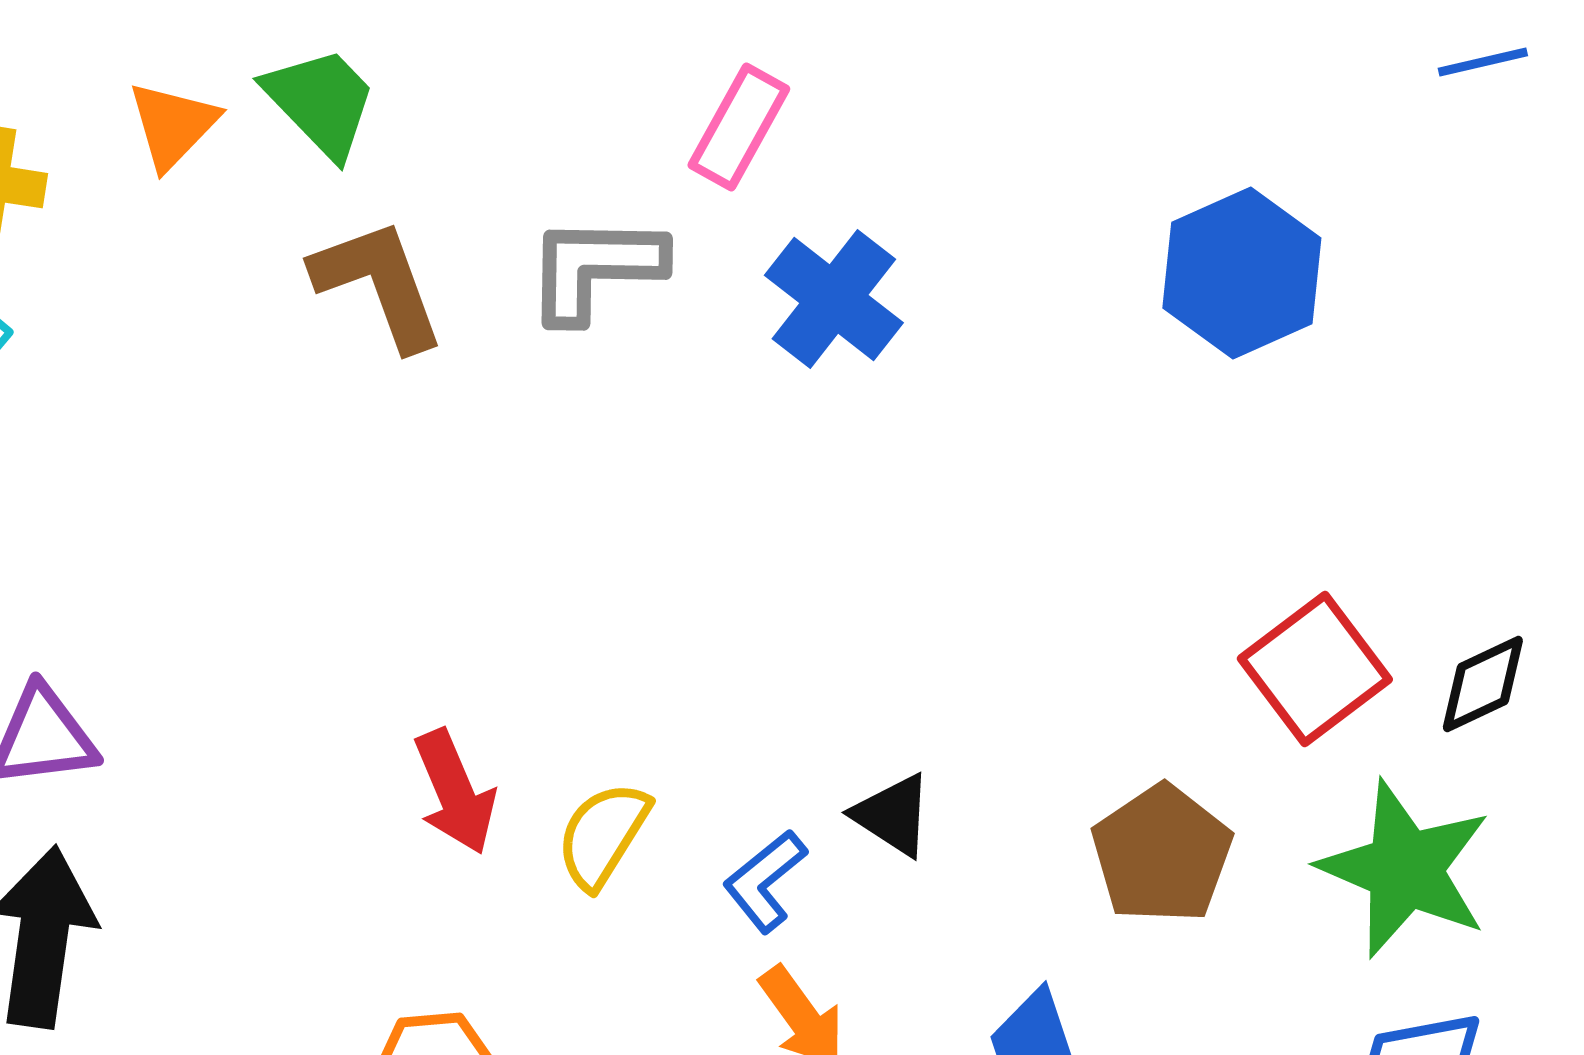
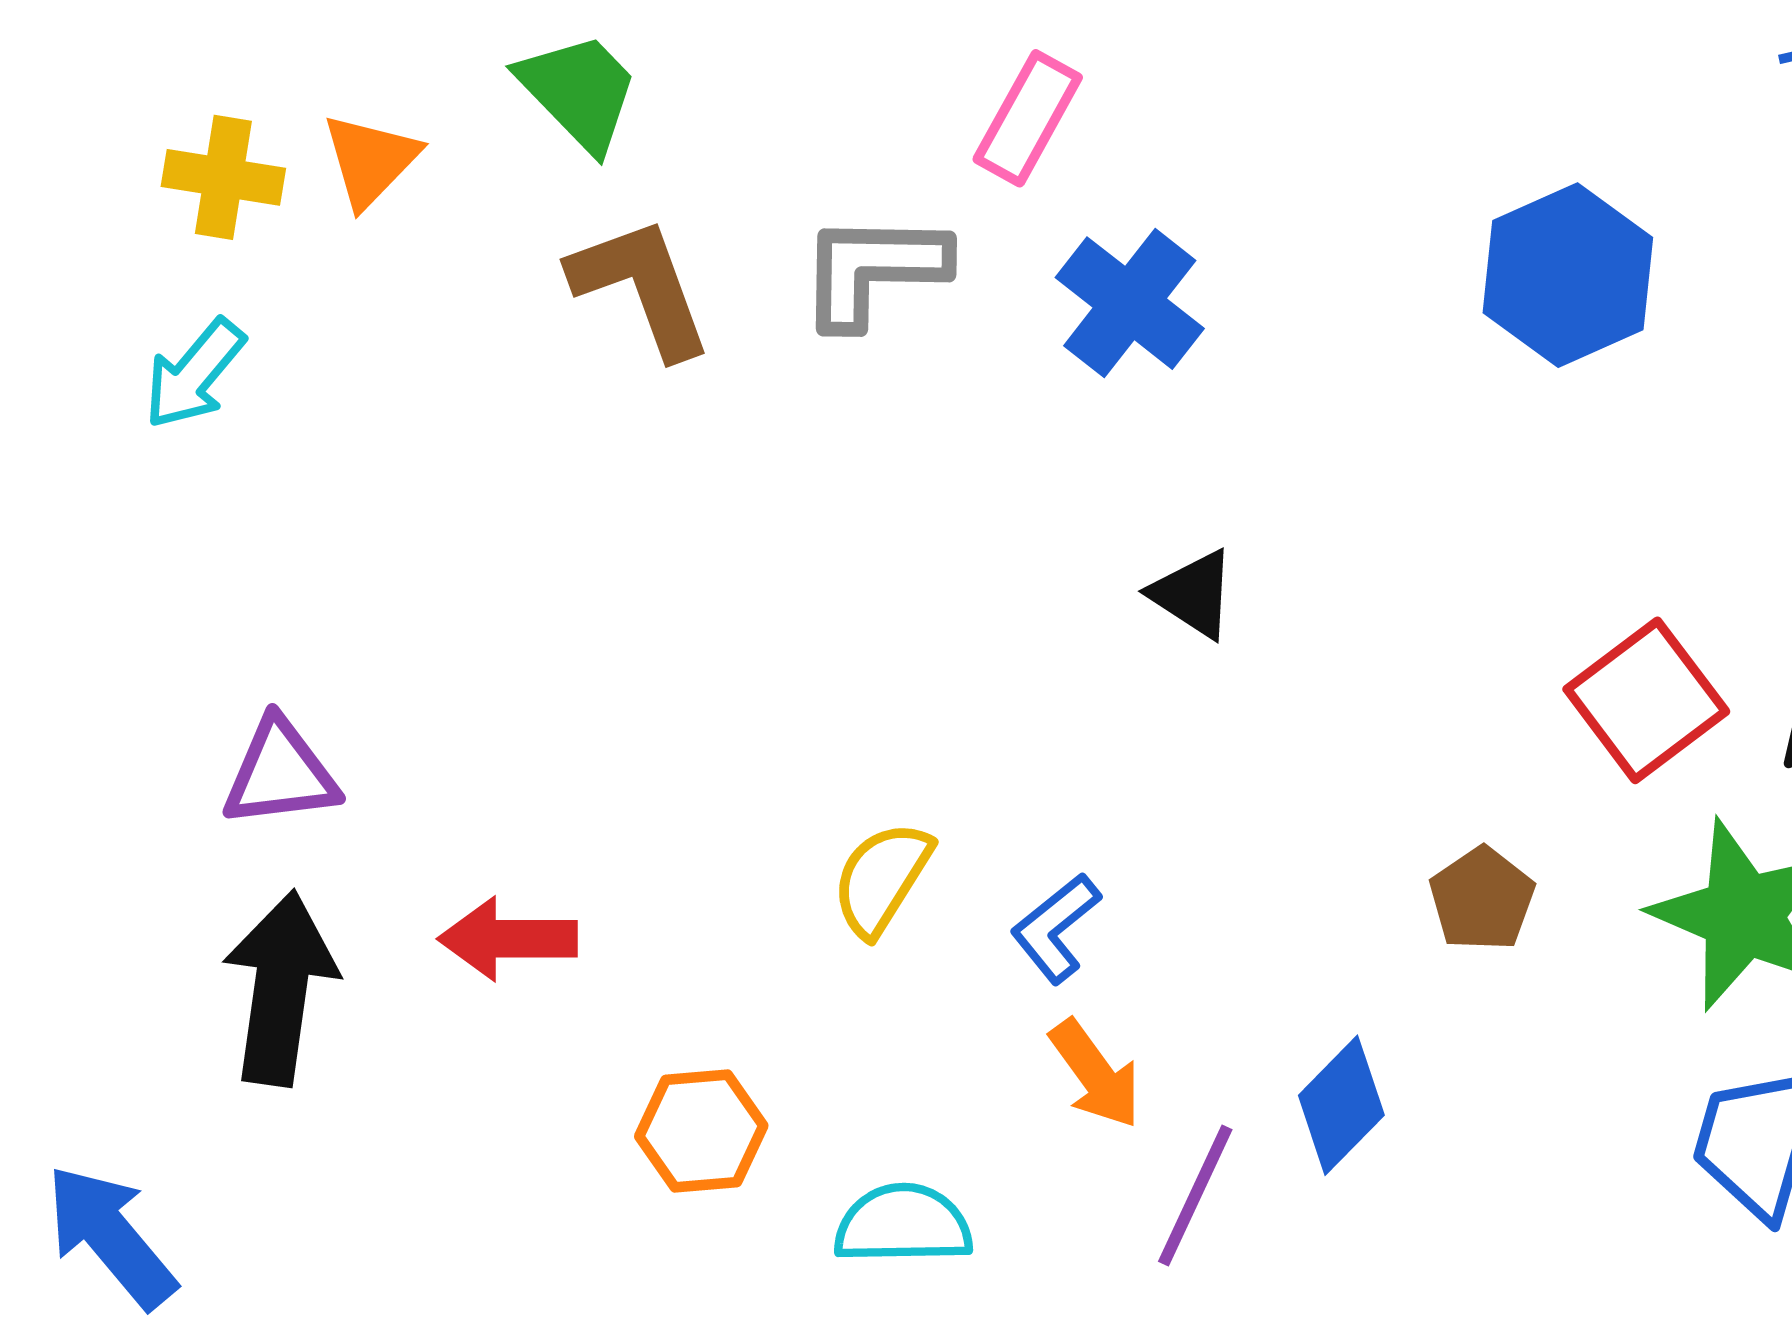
orange triangle: (173, 125) -> (370, 160), moved
red arrow: (455, 792) -> (508, 939), moved, turned 113
black triangle: (893, 815) -> (1193, 594), moved
brown pentagon: (1162, 854) -> (1482, 899), size x0.7

